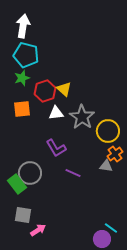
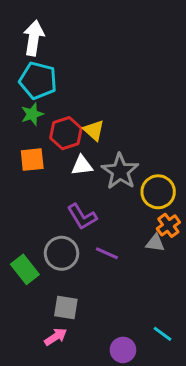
gray circle: (30, 173) -> (61, 253), moved
gray square: (23, 215) -> (66, 307), moved
purple circle: (102, 239) -> (123, 350), moved

